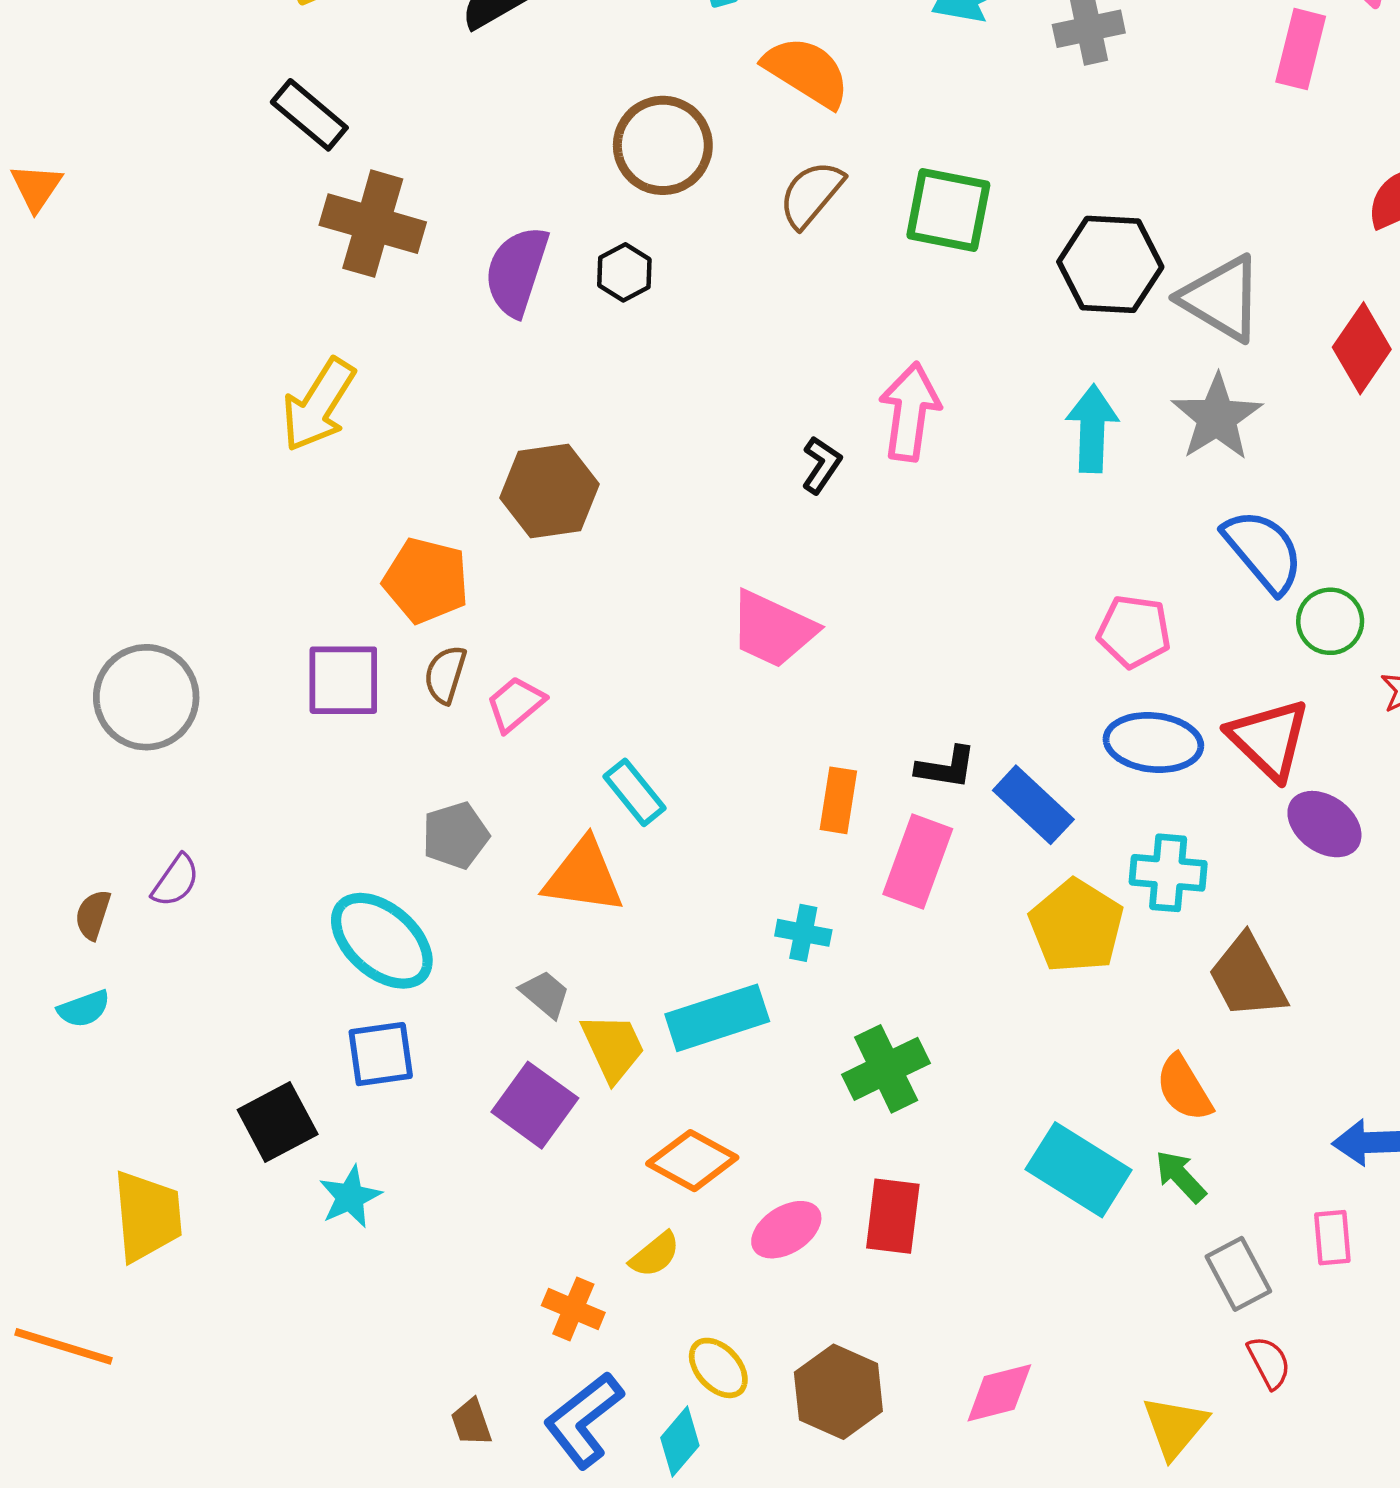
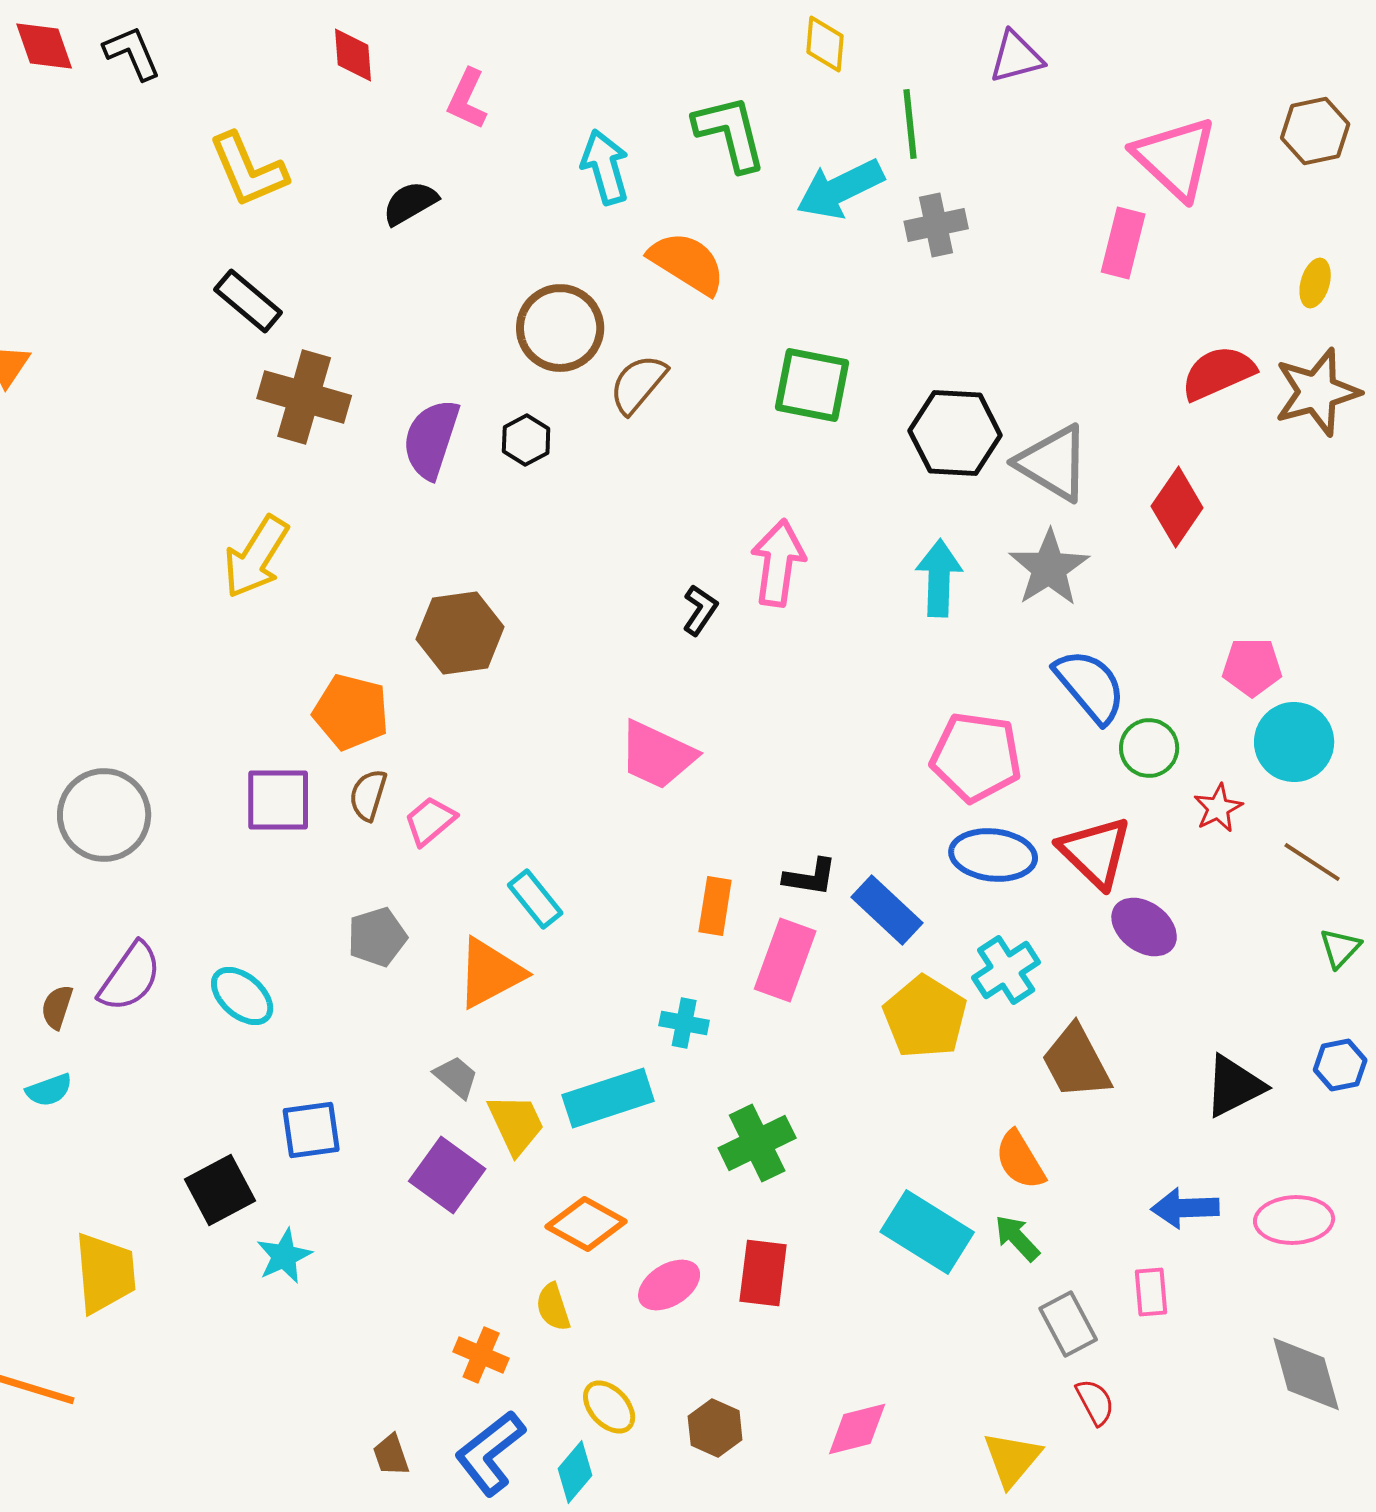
brown semicircle: (811, 194) -> (638, 384), moved
pink pentagon: (1134, 631) -> (976, 757), size x1.4
cyan cross: (1168, 873) -> (1006, 970), turned -38
orange triangle: (583, 876) -> (490, 973), turned -36
purple semicircle: (176, 881) -> (130, 977), size x1.5
cyan ellipse: (382, 941) -> (242, 996), moved, size x0.7
yellow semicircle: (655, 1255) -> (553, 1307), turned 111
brown hexagon: (838, 1392) -> (715, 1428), size x0.7

